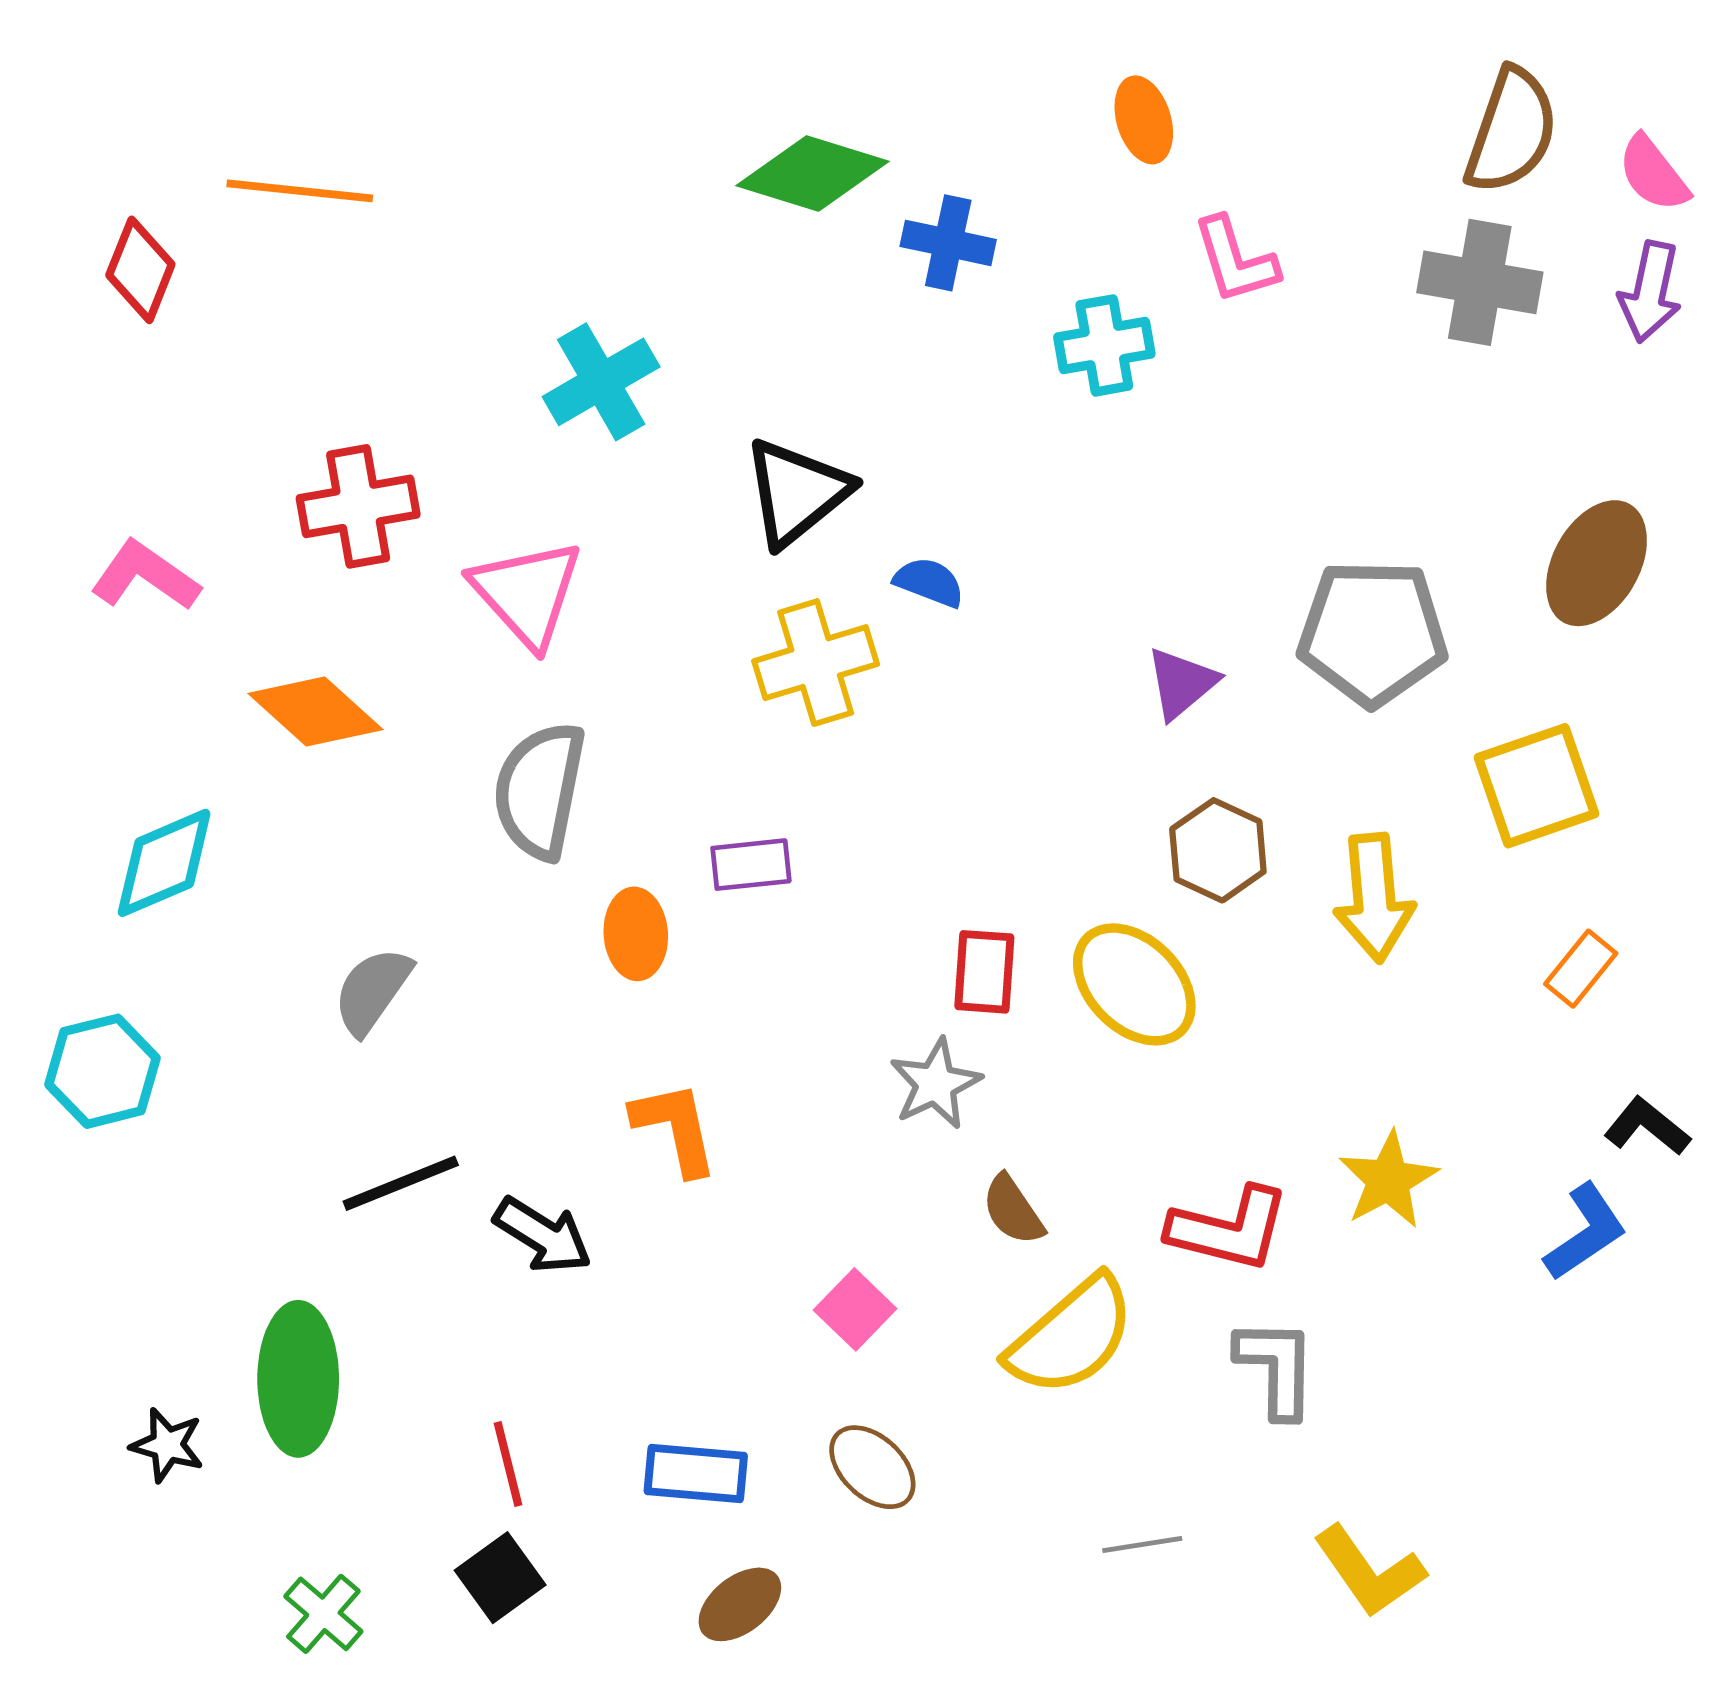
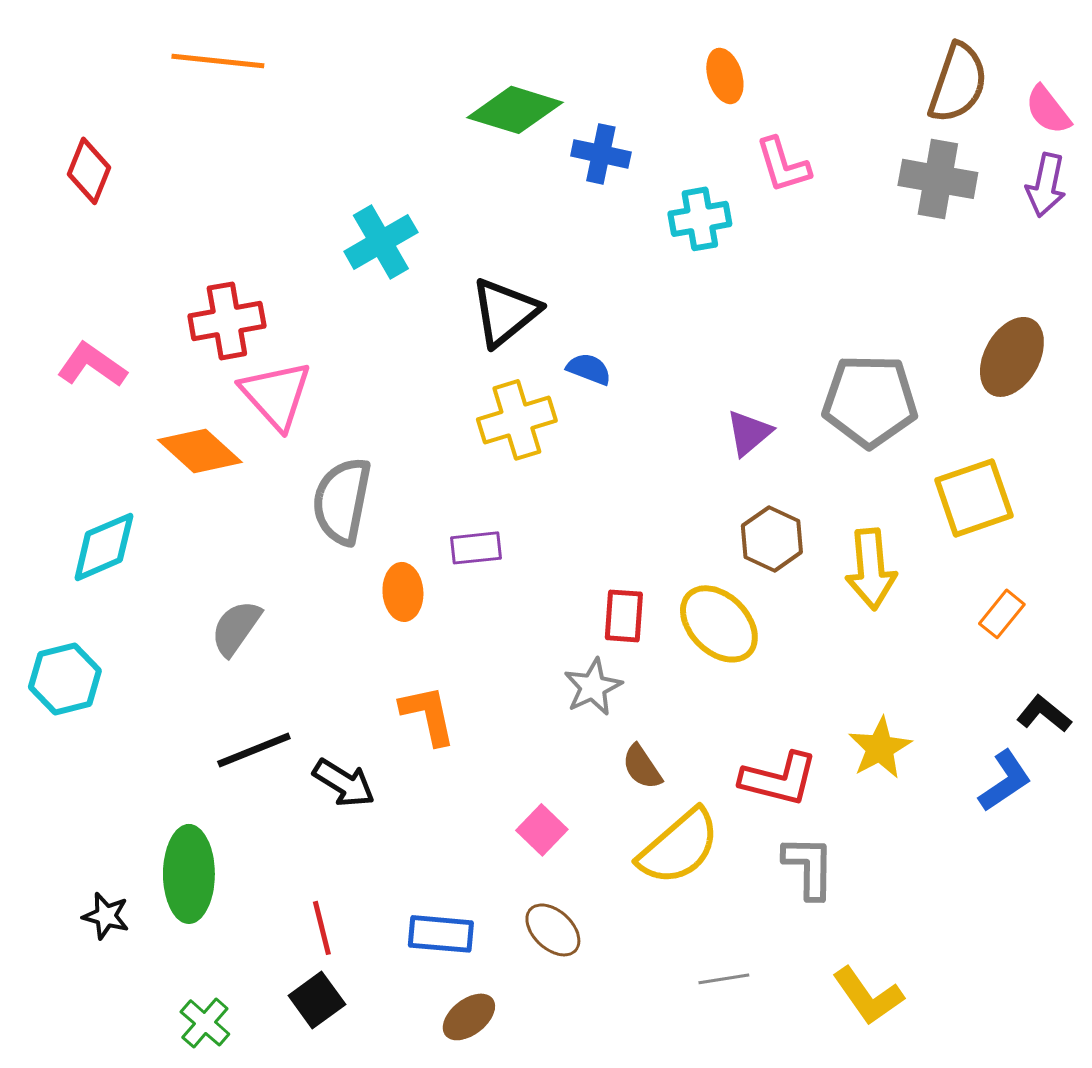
orange line: (300, 191) -> (218, 61), moved
pink triangle: (527, 593) -> (276, 395), moved

